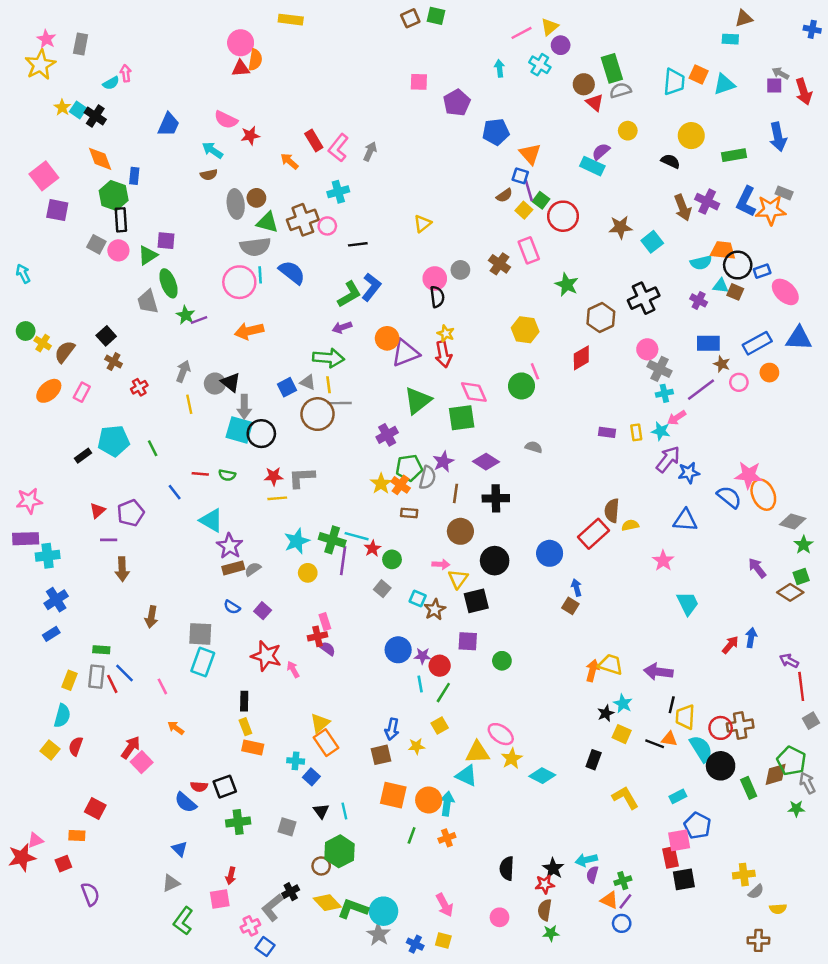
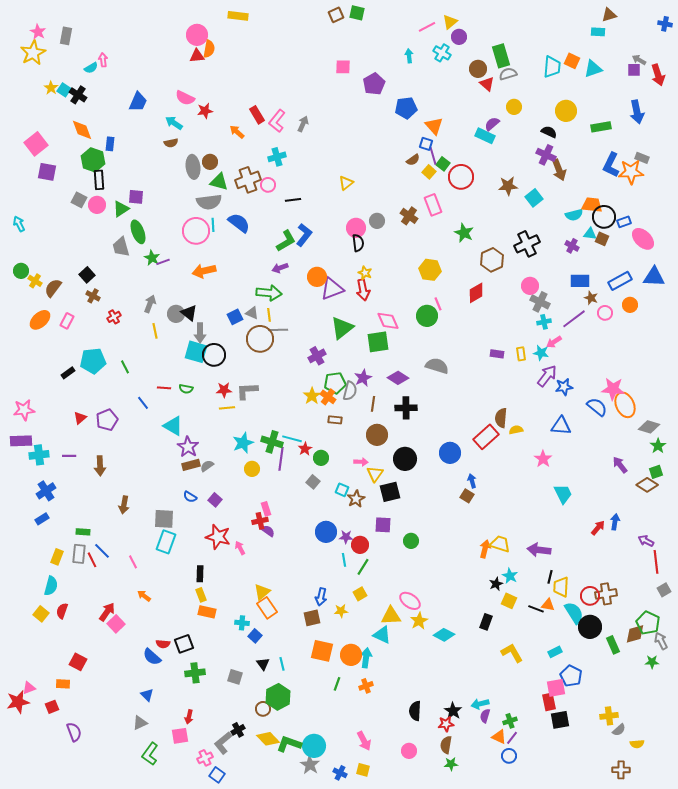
purple cross: (707, 202) -> (546, 155), moved
gray semicircle: (534, 447) -> (437, 366), size x1.6
purple line: (109, 540) -> (69, 456), moved

